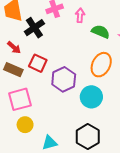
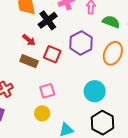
purple hexagon: (64, 79) -> (81, 43), moved
cyan circle: (91, 97) -> (95, 91), moved
pink square: (20, 99) -> (47, 91), moved, size x0.7

